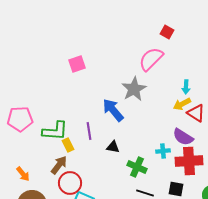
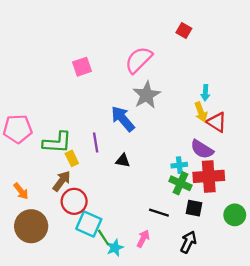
pink semicircle: (151, 59) -> (139, 60), moved
yellow arrow: (182, 104) -> (201, 112), turned -84
green cross: (137, 167) -> (180, 183), moved

